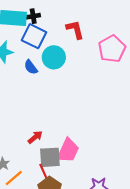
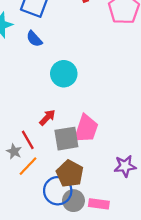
cyan circle: (54, 57) -> (64, 74), moved
red line: (44, 172) -> (28, 140), moved

